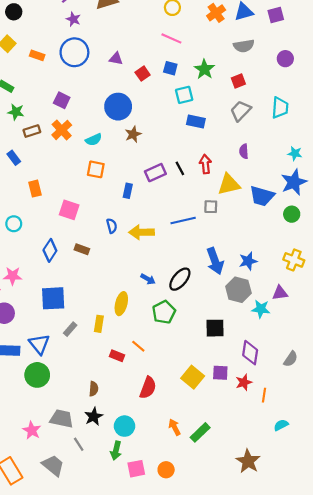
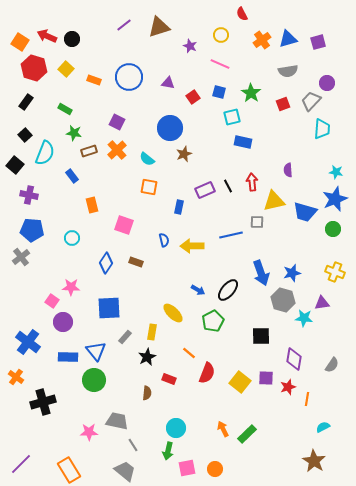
purple star: (73, 19) -> (190, 46), moved
gray trapezoid: (241, 111) -> (311, 101), moved
cyan semicircle: (94, 140) -> (147, 159), turned 63
yellow ellipse: (121, 304) -> (173, 313), turned -60
red rectangle: (117, 356) -> (169, 379), moved
red semicircle: (148, 388) -> (207, 373), moved
black star: (94, 416) -> (147, 357), moved
pink star: (32, 430) -> (89, 432), turned -30
brown star: (248, 461) -> (314, 461), moved
gray trapezoid: (53, 465) -> (125, 471), moved

